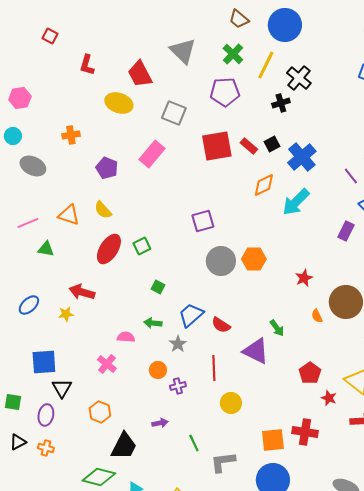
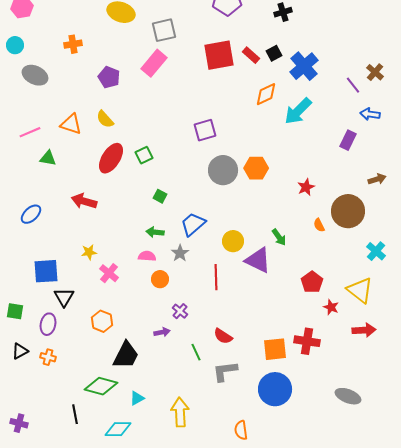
gray square: (174, 113) -> (164, 30), moved, turned -35
yellow star: (66, 314) -> (89, 252), moved
red semicircle: (221, 325) -> (223, 336), moved
pink semicircle: (126, 337) -> (147, 256), moved
purple cross: (178, 386) -> (180, 311), moved, turned -35
yellow circle: (231, 403) -> (233, 241), moved

